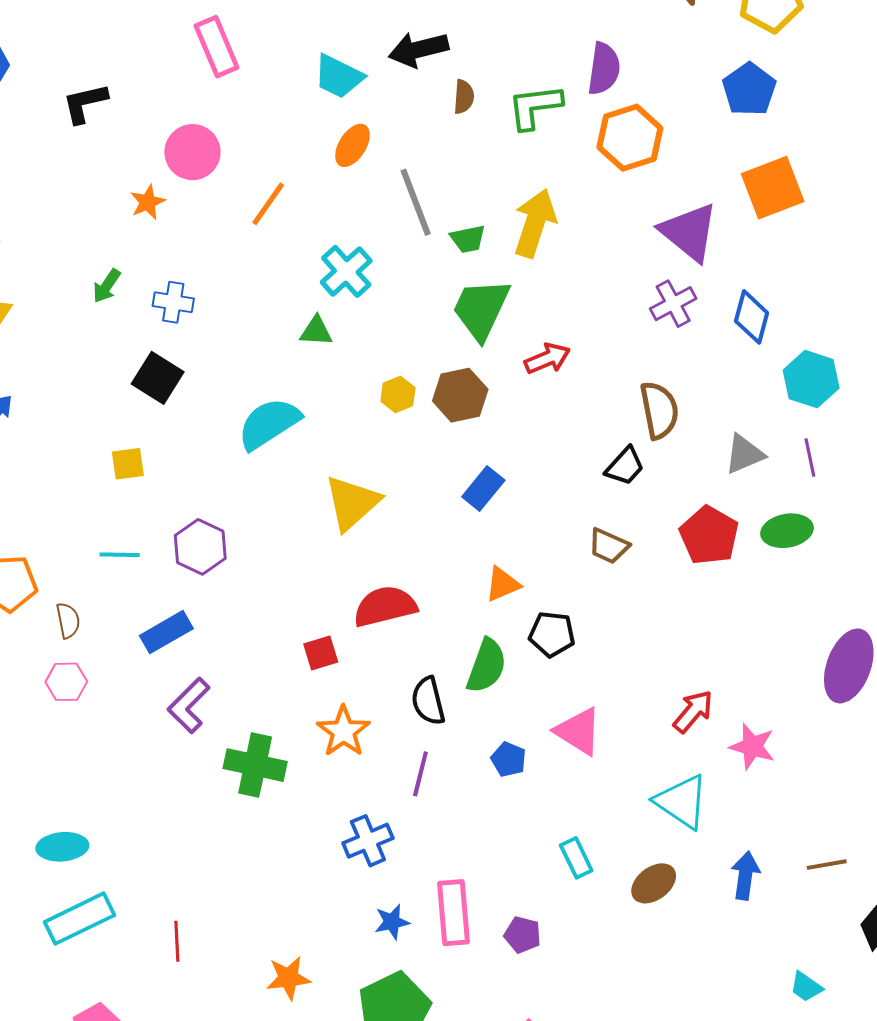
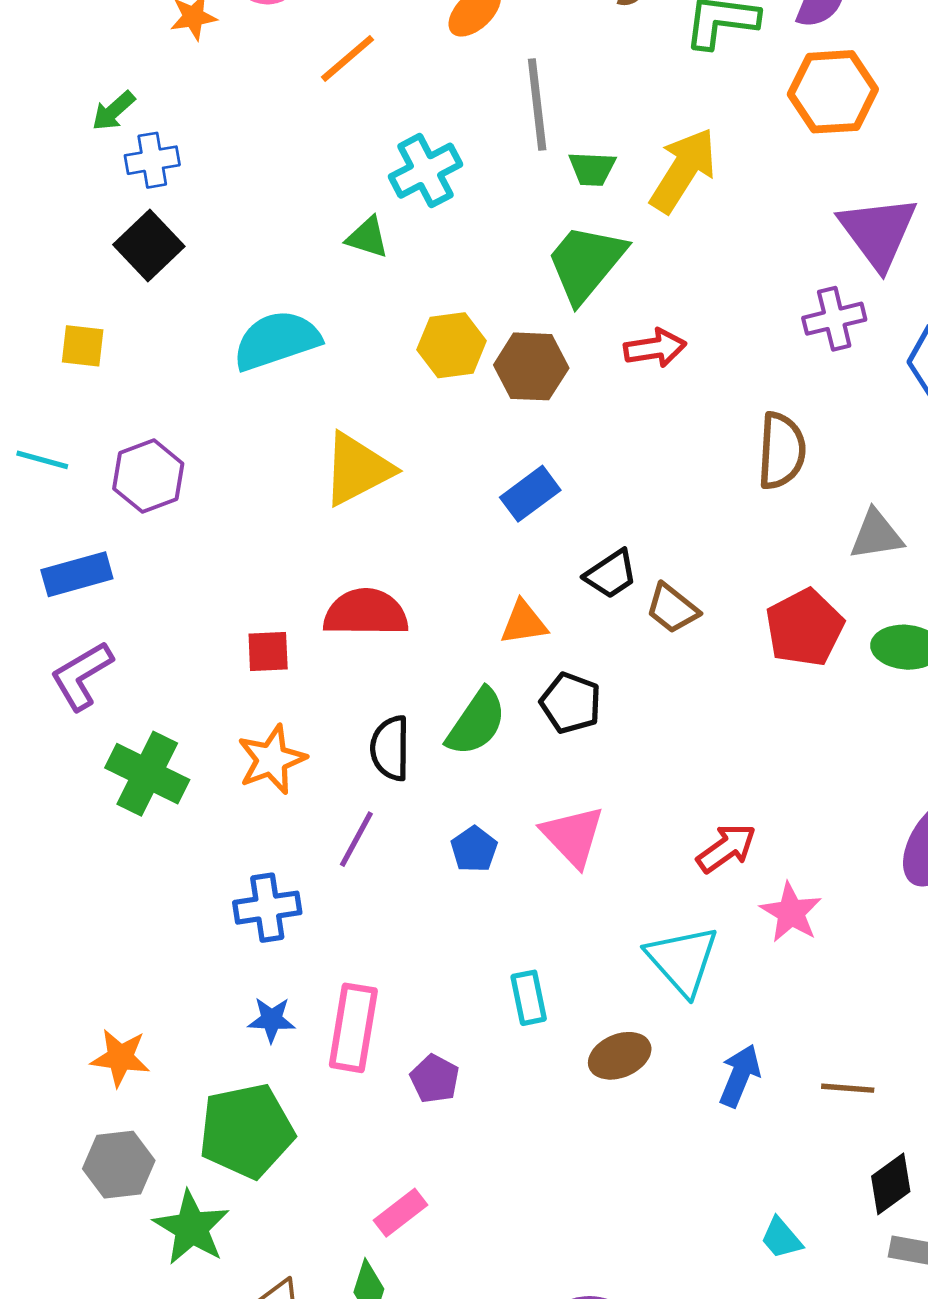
blue cross: (173, 302) -> (152, 160), moved, turned -33
yellow hexagon: (398, 394) -> (452, 345), size x1.4
black trapezoid: (625, 466) -> (611, 574), moved

